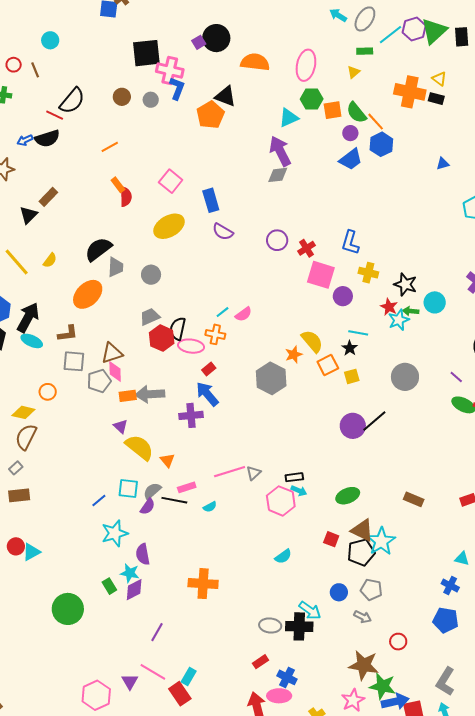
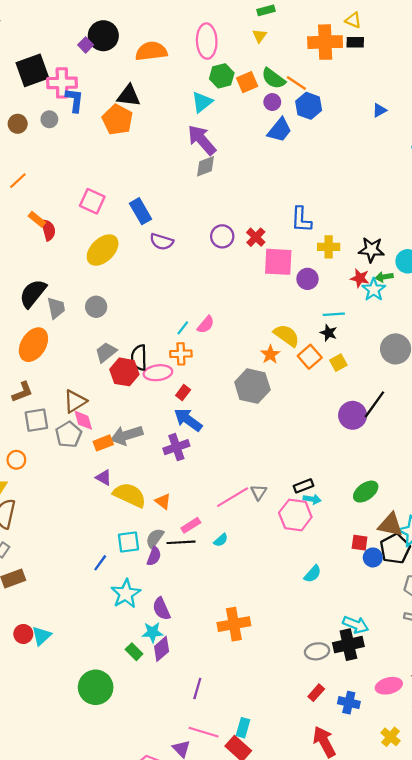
blue circle: (339, 592) -> (373, 557), moved
pink ellipse: (279, 696) -> (389, 686), moved

